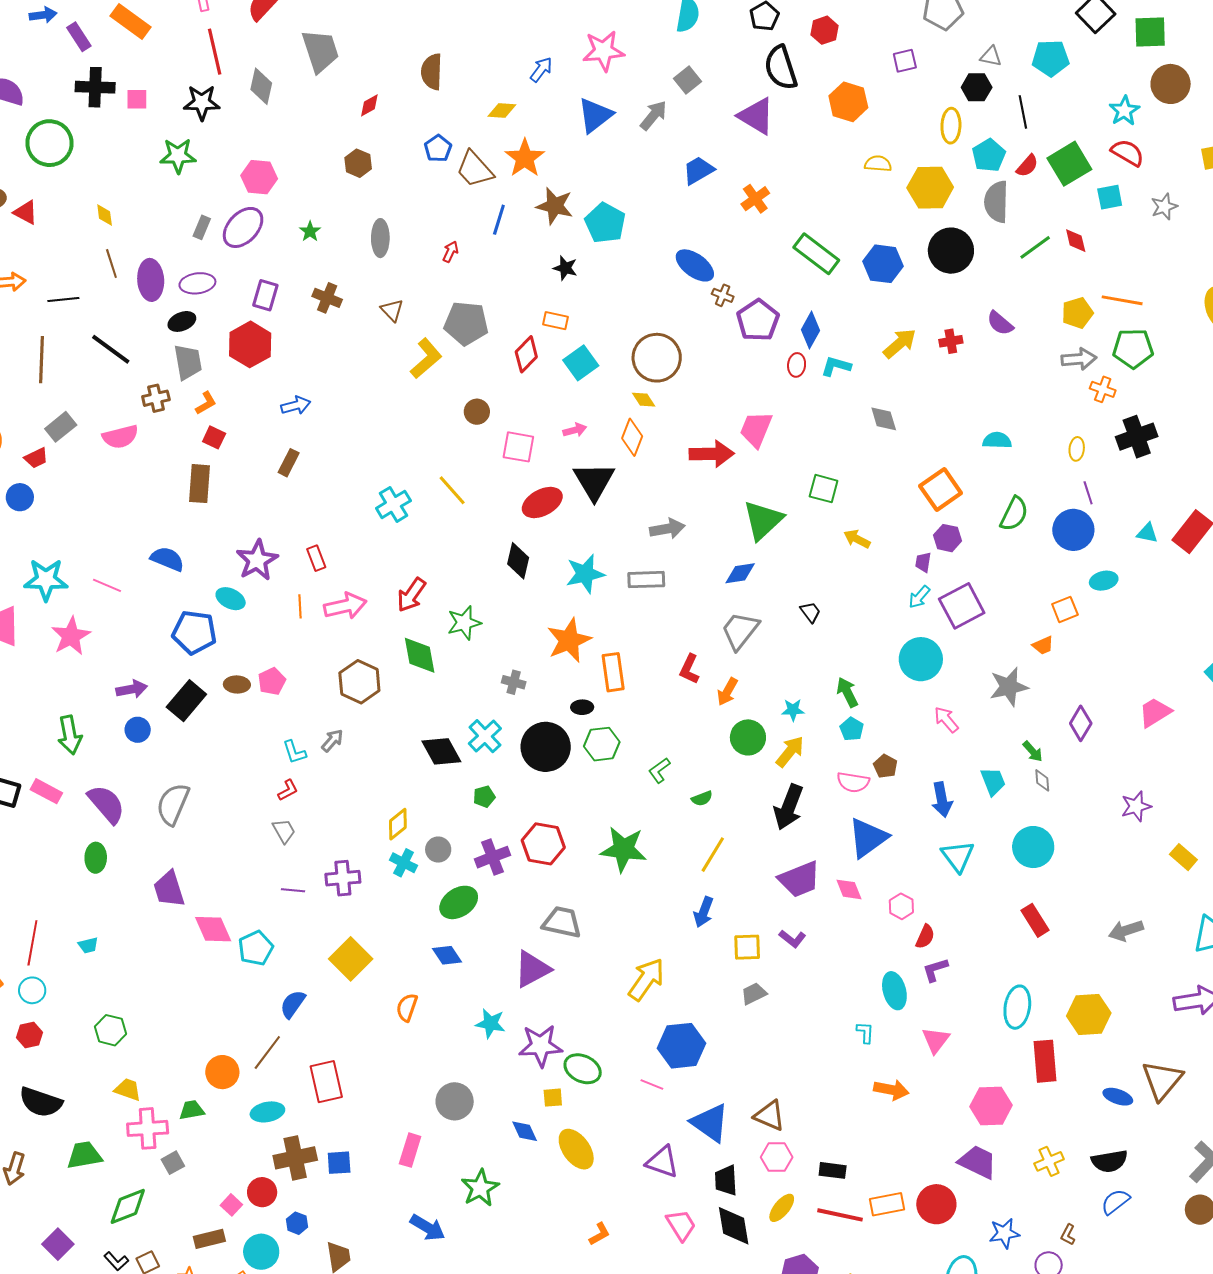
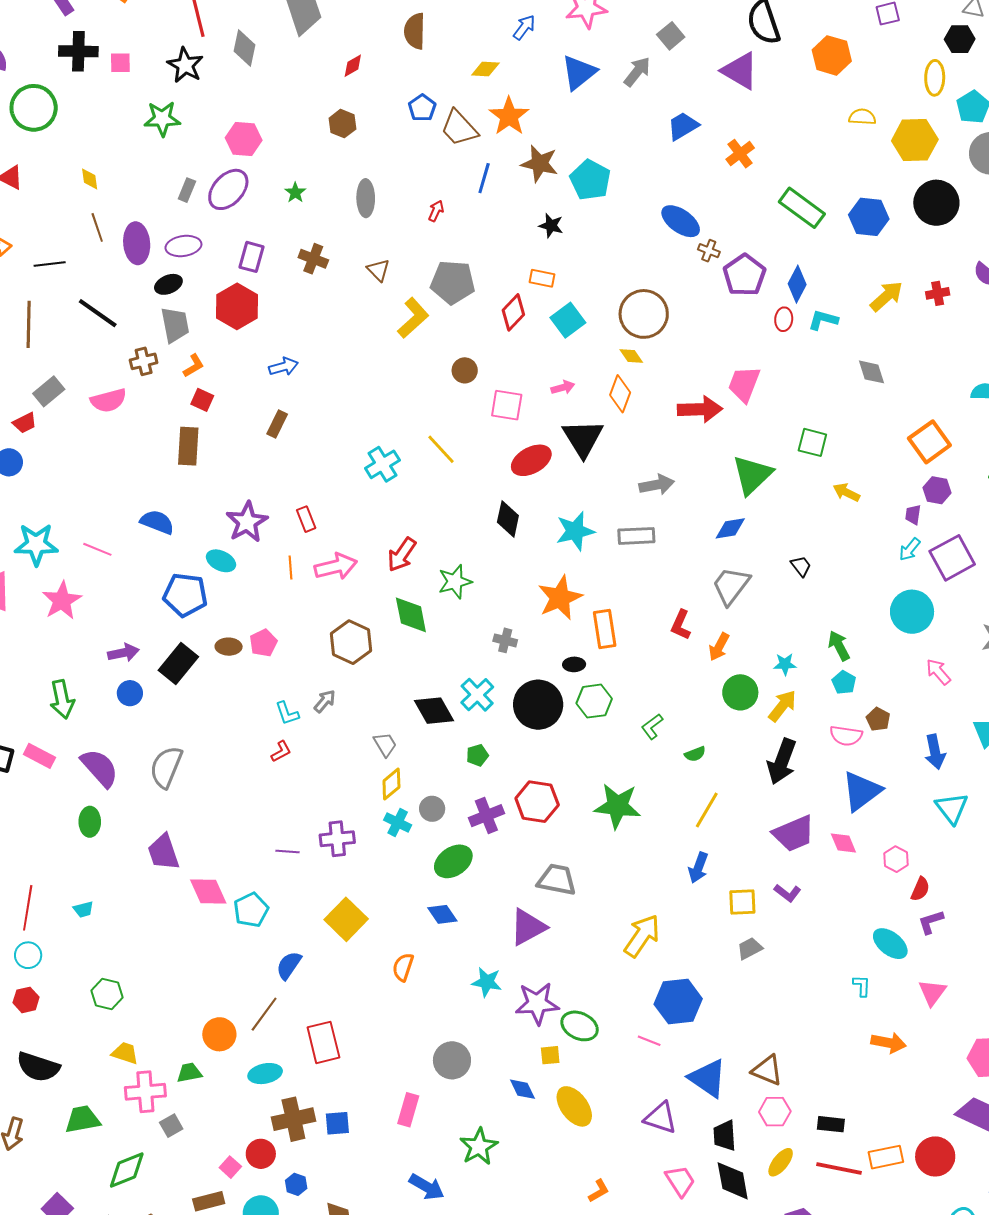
black star: (202, 103) -> (185, 65), turned 30
gray trapezoid: (284, 831) -> (385, 744), moved
cyan ellipse: (894, 991) -> (890, 944), turned -36

